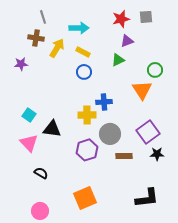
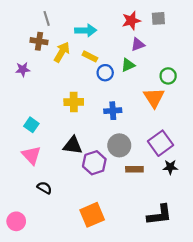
blue circle: (84, 72) -> (105, 73), moved
yellow cross: (87, 115) -> (74, 102), moved
black triangle: (52, 129) -> (73, 145), moved
pink circle: (40, 211) -> (16, 221), moved

